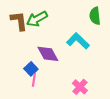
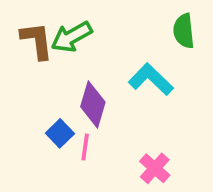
purple diamond: (48, 54) -> (93, 104), turned 45
pink line: (34, 80) -> (85, 147), moved

